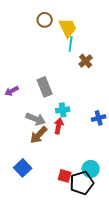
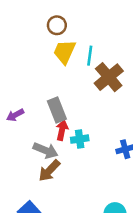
yellow trapezoid: (68, 28) -> (64, 52), moved, turned -130
brown cross: (86, 61) -> (109, 77), size x1.6
red arrow: (59, 126) -> (62, 130), moved

